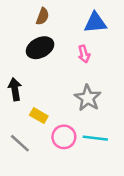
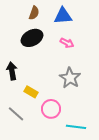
blue triangle: (95, 23) -> (63, 16), moved
pink arrow: (84, 54) -> (67, 43), turned -48
cyan line: (95, 138) -> (76, 127), moved

